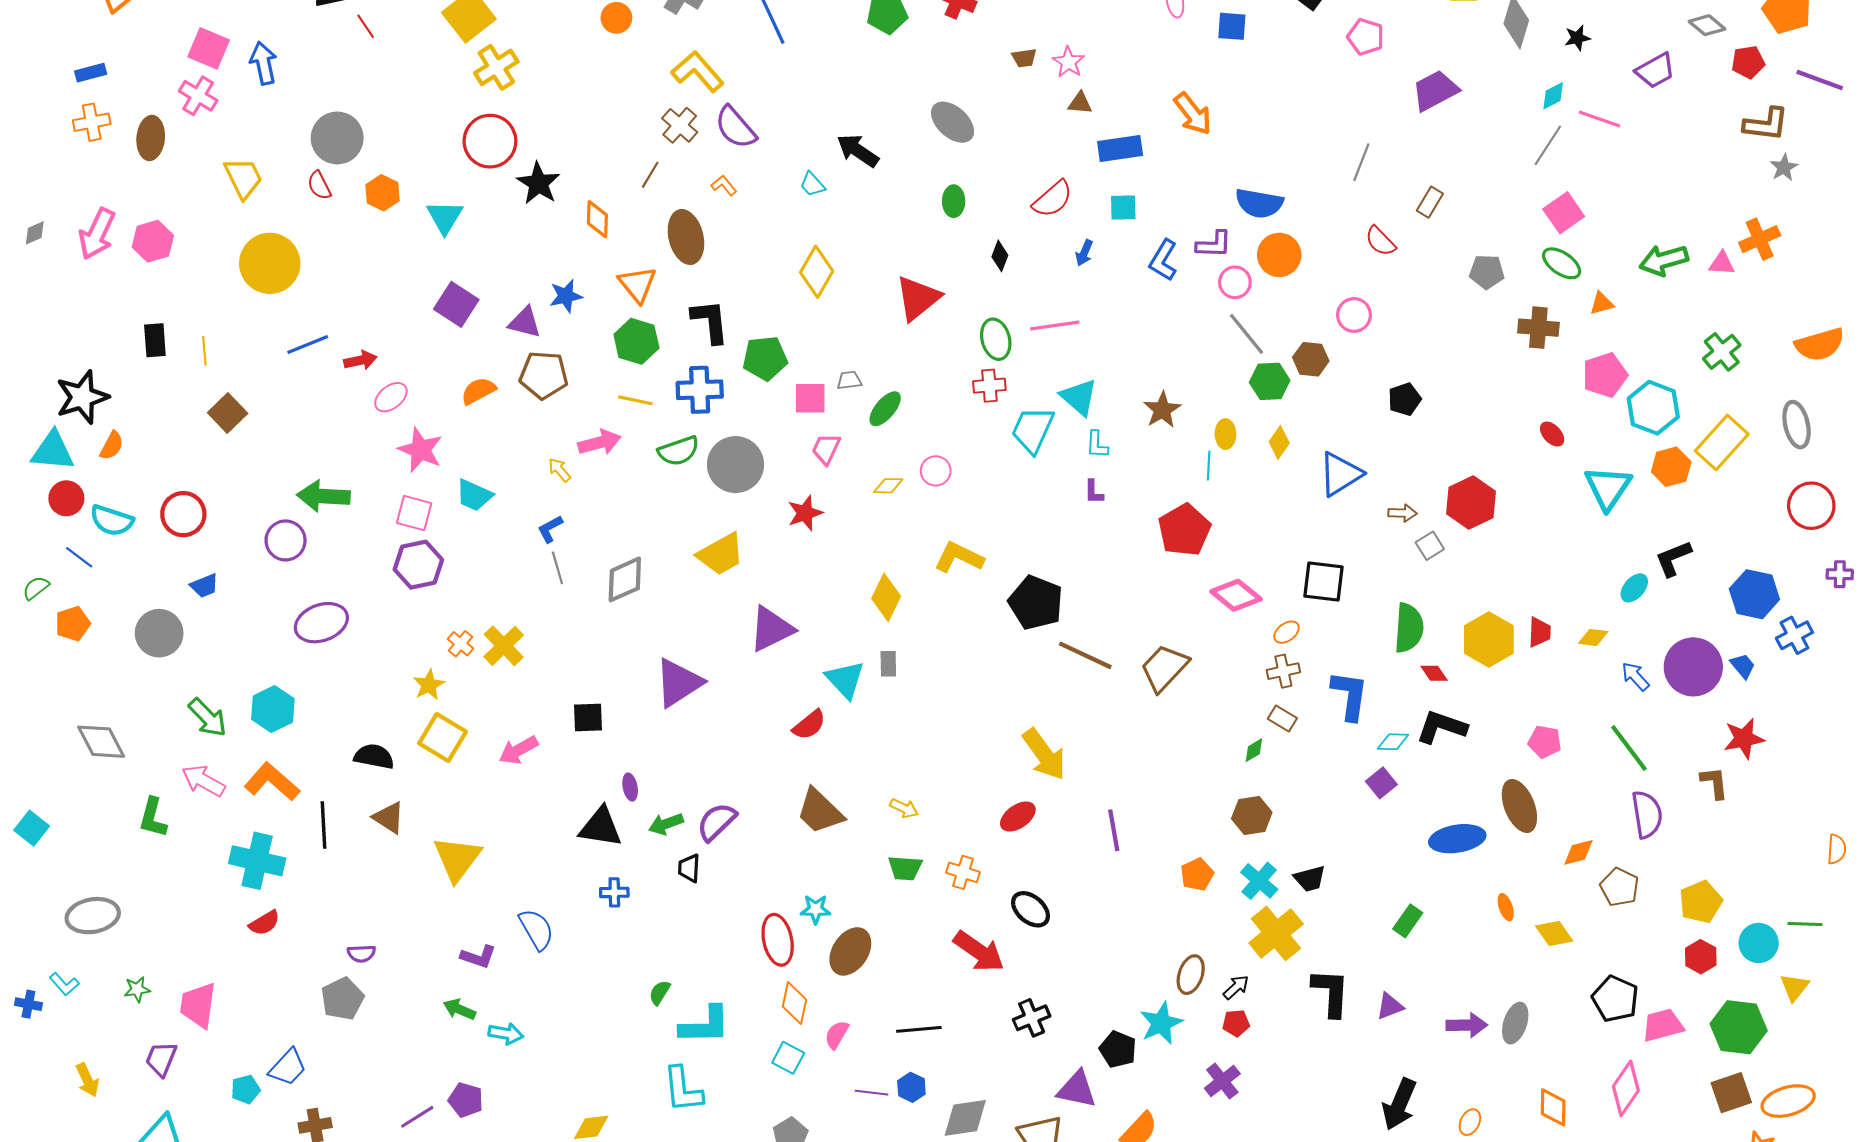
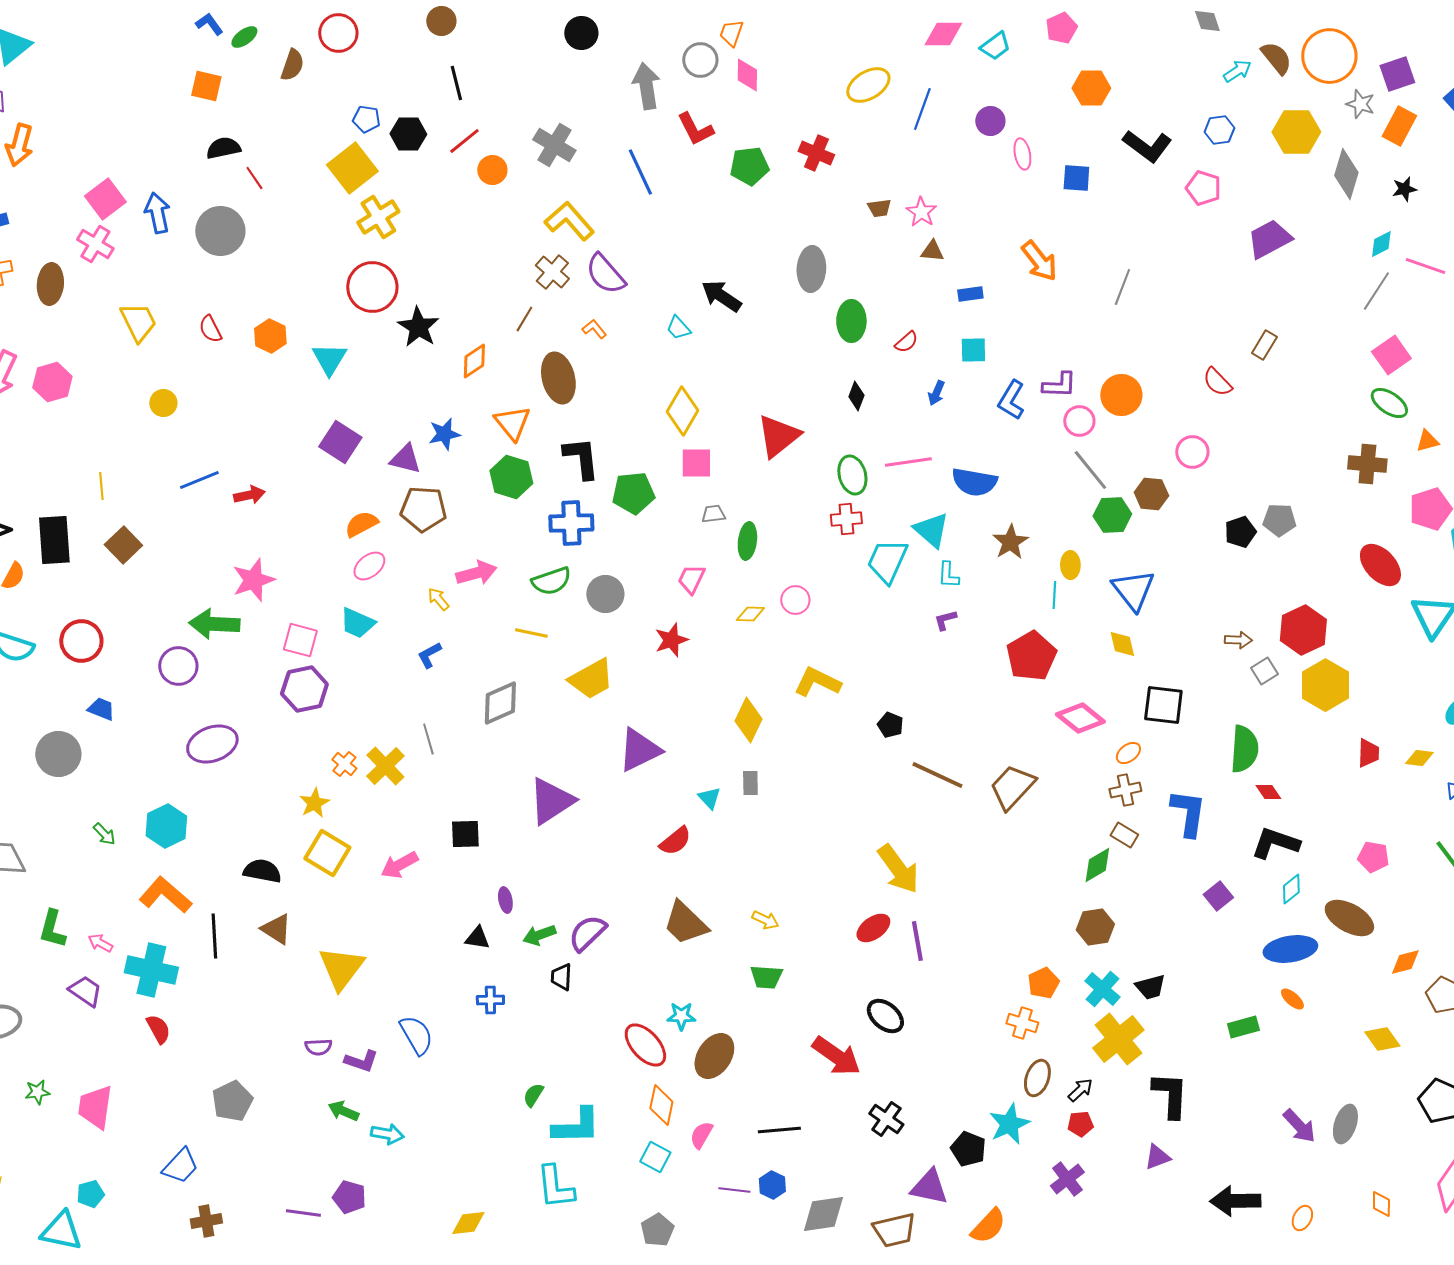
pink square: (209, 48) -> (105, 199), turned 30
gray ellipse: (953, 122) -> (811, 269), turned 51
gray circle: (337, 138) -> (220, 231), moved
blue rectangle: (1120, 148) -> (970, 294), size x0.6
gray line: (1361, 162) -> (1122, 287), moved
red semicircle: (1053, 199) -> (906, 342), size x0.6
green ellipse: (954, 201) -> (851, 321), moved, size x1.4
blue semicircle: (1259, 203) -> (974, 482), moved
orange diamond: (597, 219) -> (474, 361), turned 54
yellow circle: (270, 263) -> (163, 403), size x0.5
gray pentagon: (1487, 272) -> (1279, 520), moved
black rectangle: (155, 340) -> (54, 540), moved, size x1.5
pink ellipse: (391, 397) -> (369, 566), moved
pink square: (810, 398) -> (696, 463), moved
yellow line: (635, 400) -> (531, 633), moved
green ellipse: (885, 409) -> (747, 541), turned -33
red ellipse: (1552, 434) -> (1380, 565), size x1.8
yellow diamond: (1279, 442) -> (1122, 644), moved, turned -48
pink star: (420, 450) -> (253, 580), moved, turned 30
gray circle: (735, 465) -> (605, 594), size x0.7
blue triangle: (1340, 474) -> (1133, 590), moved, turned -36
purple L-shape: (1094, 492) -> (945, 620), turned 75
gray line: (557, 568) -> (428, 739), moved
blue trapezoid: (204, 586) -> (101, 709), turned -136
black pentagon: (1036, 603) -> (890, 725), size x0.5
yellow hexagon: (1489, 640) -> (1325, 685), moved
cyan triangle: (845, 680) -> (709, 798), size x0.6
green arrow: (208, 717) -> (104, 834), size x0.6
cyan diamond: (1393, 742) -> (1291, 889), moved, turned -40
green diamond: (1254, 750) -> (1097, 865), size x1.5
pink arrow: (203, 781) -> (100, 943), moved, size x0.6
brown ellipse: (1519, 806) -> (1349, 918), turned -39
black triangle: (601, 827) -> (477, 938), size x0.6
purple line: (1114, 830) -> (917, 941), moved
orange cross: (963, 872) -> (1022, 1023), moved
orange ellipse: (1506, 907) -> (1292, 999), moved, turned -30
green rectangle: (1408, 921) -> (1243, 1027), turned 40
red semicircle: (264, 923) -> (158, 1029), turned -88
red ellipse: (778, 940) -> (645, 1045), turned -30
purple semicircle: (361, 954) -> (318, 1047), moved
purple triangle: (1390, 1006) -> (1157, 1157), moved
black cross: (1032, 1018) -> (886, 1119), turned -32
purple arrow: (1467, 1025) -> (1299, 1126), turned 48
purple trapezoid: (161, 1059) -> (85, 991), moved, turned 102
cyan pentagon: (246, 1089) -> (90, 1194), moved
black arrow: (1399, 1104) -> (1235, 1201), turned 66
orange diamond: (1553, 1107) -> (1381, 1204), size x0.7
purple line: (417, 1117) -> (303, 1213), turned 40

